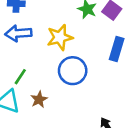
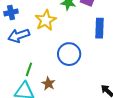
yellow star: (60, 37) -> (46, 20), moved

